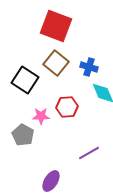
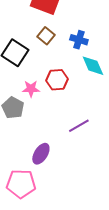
brown square: (56, 63) -> (46, 36), size x0.7

